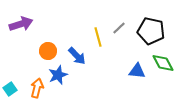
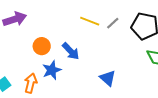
yellow line: (98, 37) -> (90, 21), moved, turned -54
blue triangle: (137, 71) -> (108, 78), moved, turned 36

